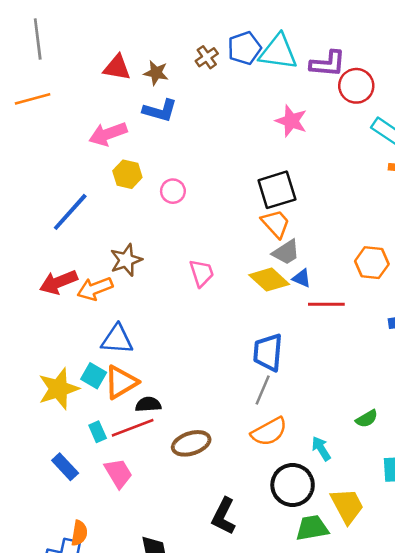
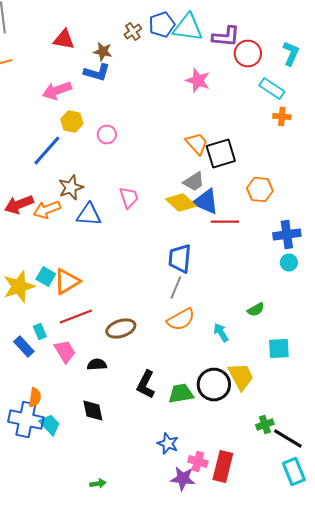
brown star: (156, 73) -> (103, 52), moved
black square: (277, 190) -> (221, 154), moved
blue line: (70, 212) -> (47, 150), moved
orange trapezoid: (276, 224) -> (197, 144), moved
blue triangle: (302, 278) -> (206, 202), size x1.8
blue triangle: (117, 339) -> (89, 214), moved
black semicircle: (148, 404) -> (97, 364), moved
cyan rectangle: (98, 432) -> (40, 332), moved
black circle: (293, 485) -> (214, 384), moved
green trapezoid: (312, 528) -> (181, 394), moved

